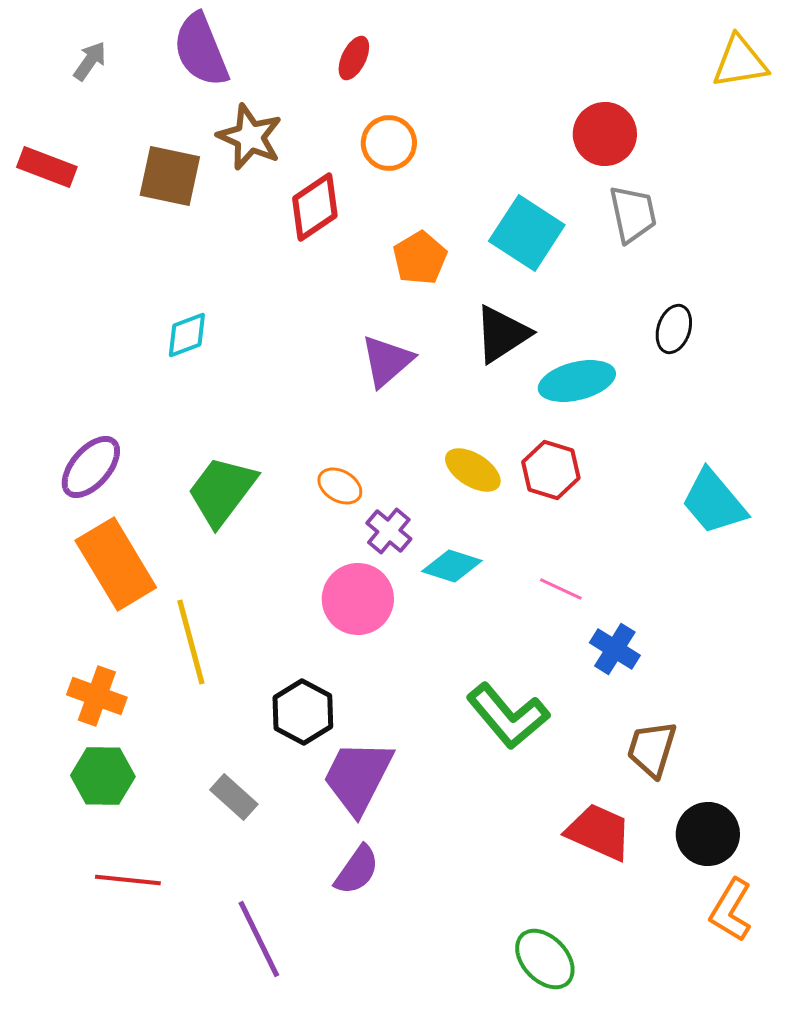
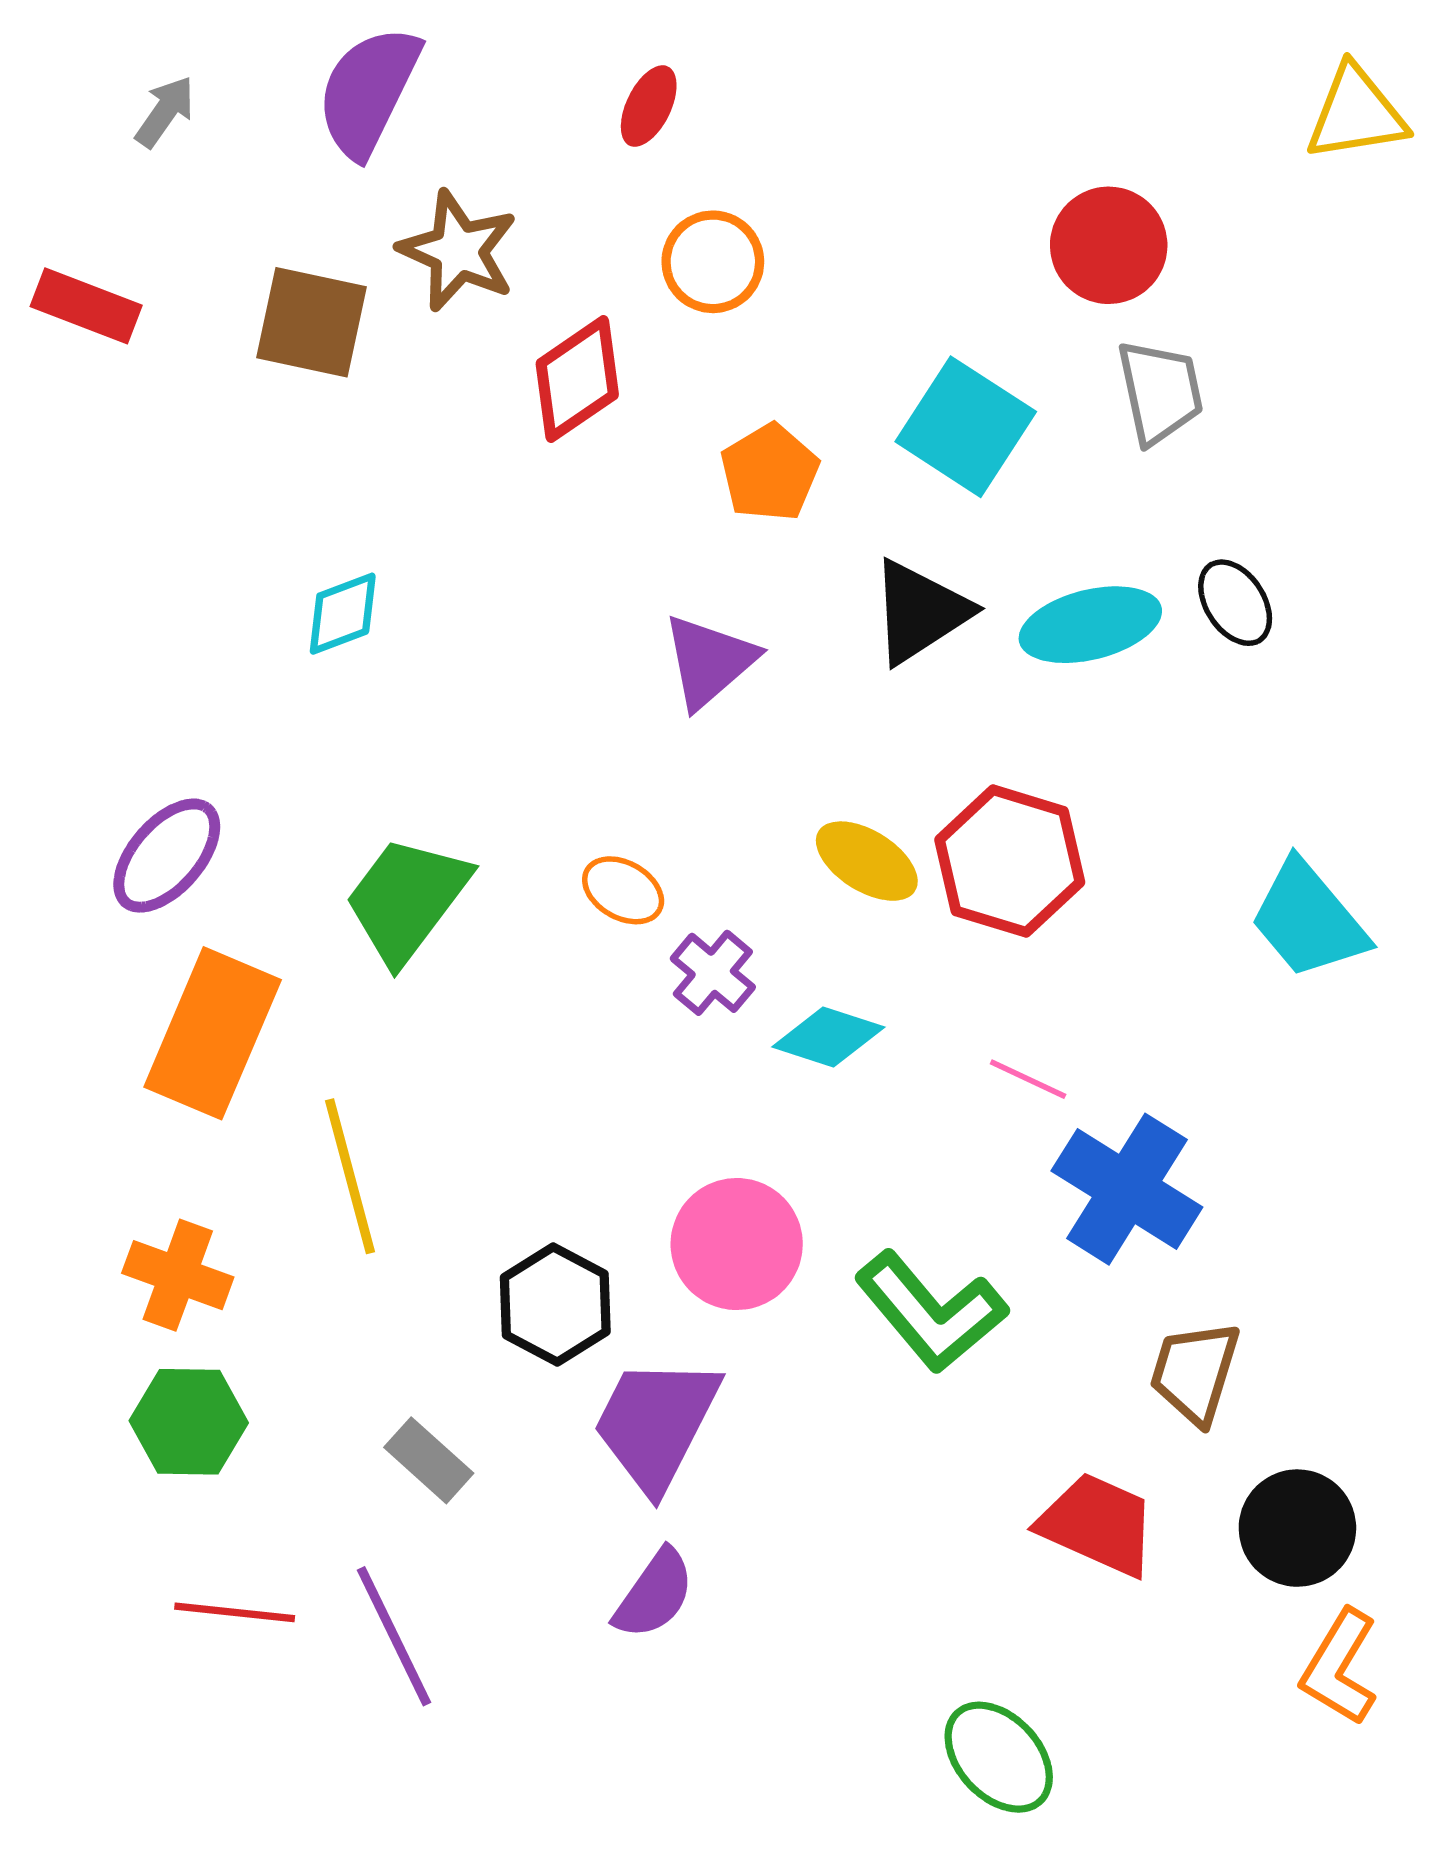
purple semicircle: (201, 50) -> (368, 91), turned 48
black ellipse: (674, 329) -> (1235, 603), turned -51
cyan ellipse: (577, 381) -> (1090, 625), moved
red hexagon: (551, 470) -> (1010, 861), size x1.4
orange rectangle: (116, 564) -> (213, 1033), turned 54
pink circle: (358, 599) -> (737, 1244), moved
blue cross: (615, 649) -> (1127, 1189), size x1.6
purple line: (259, 939) -> (394, 1636), moved

